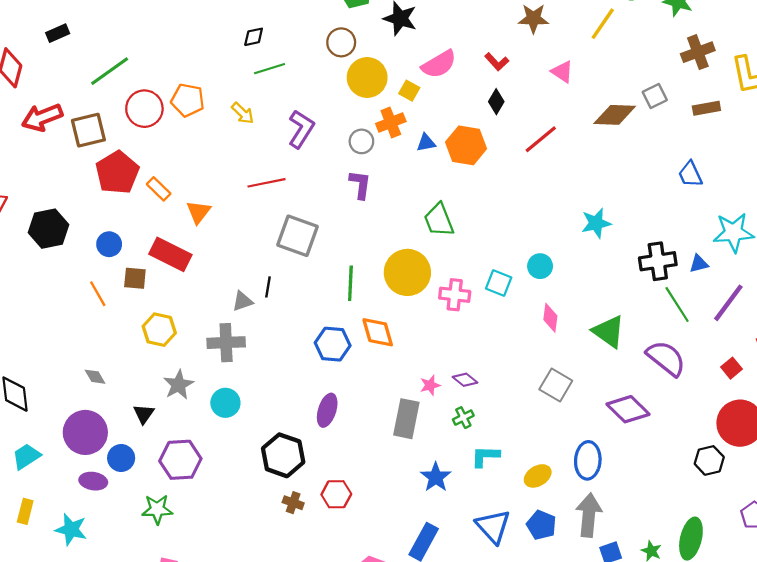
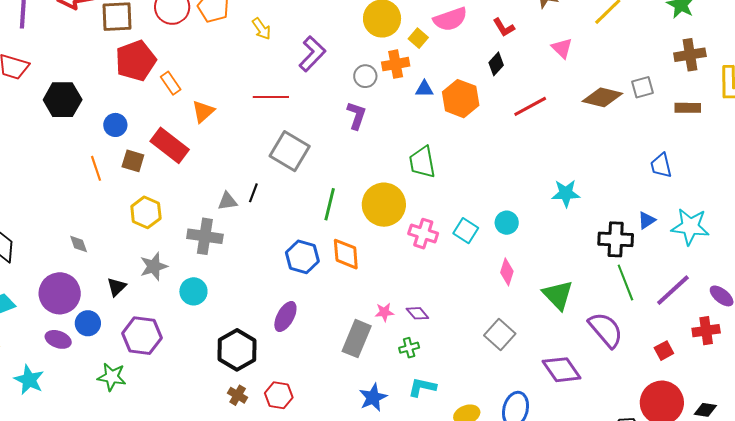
blue triangle: (699, 264) -> (647, 220), moved, turned -30

